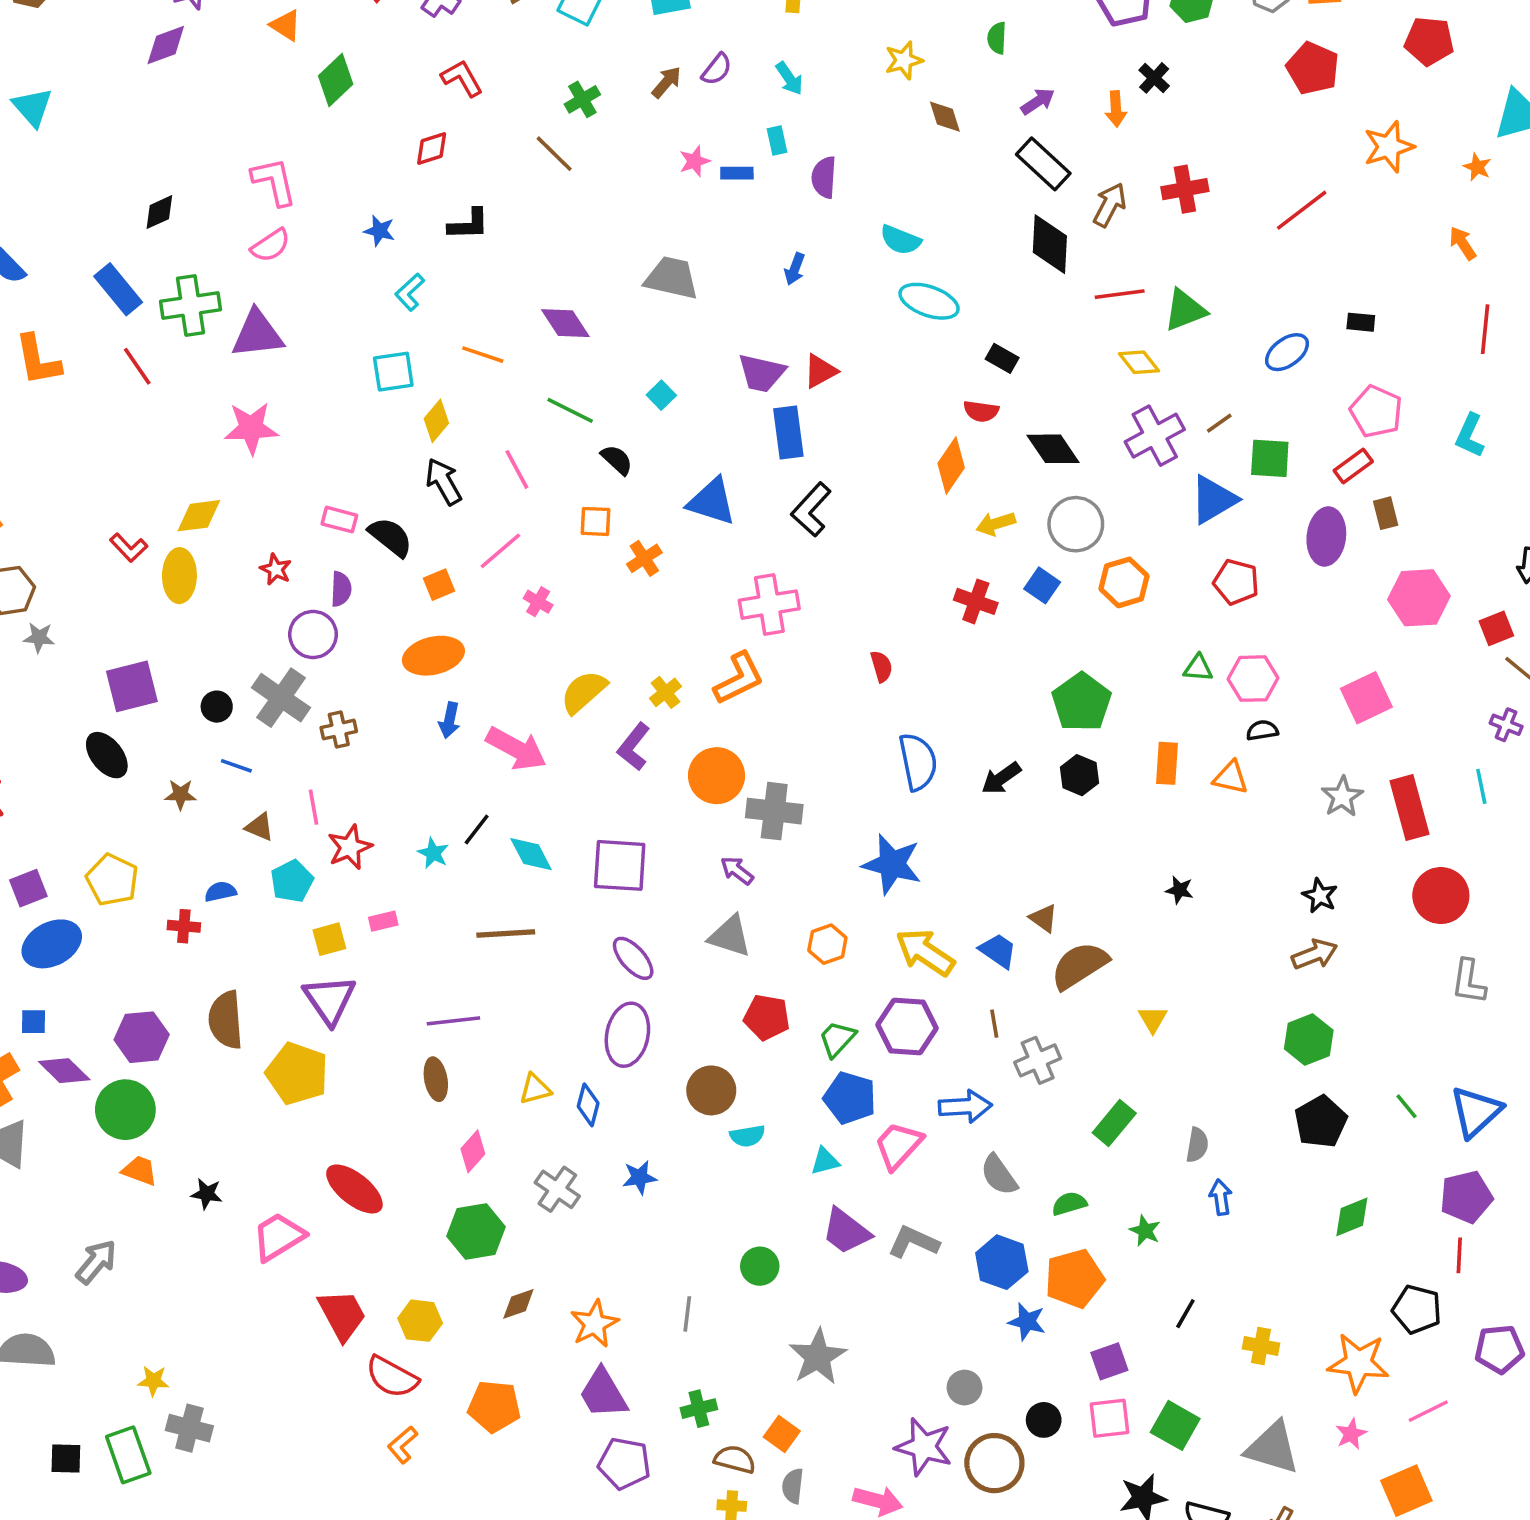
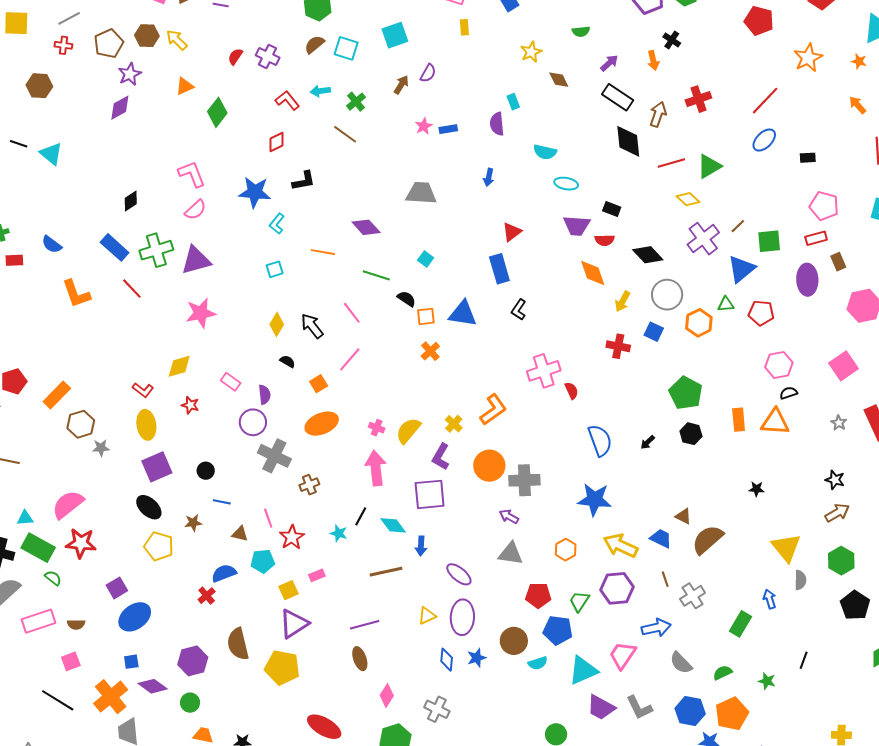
orange triangle: (286, 25) -> (185, 86), turned -48
green semicircle: (997, 38) -> (581, 31), turned -90
cyan arrow: (789, 78) -> (320, 91), moved, turned 126
cyan rectangle: (777, 140) -> (513, 102), moved
blue star: (379, 231) -> (255, 192), size x1.8
cyan ellipse: (929, 301) -> (566, 184), size x0.7
blue ellipse: (1287, 352) -> (764, 140), moved
cyan square: (393, 372) -> (275, 269), size x0.7
purple trapezoid: (762, 373) -> (577, 226), moved
yellow diamond: (436, 421) -> (277, 324), moved
orange diamond: (951, 466) -> (593, 273), turned -44
red rectangle: (1353, 466) -> (816, 238), turned 30
black L-shape: (811, 510) -> (519, 310), size x0.7
pink rectangle: (339, 520) -> (231, 382), moved, turned 30
orange square: (596, 521) -> (426, 316), moved
yellow arrow: (996, 524) -> (623, 301), turned -35
black semicircle: (390, 537) -> (287, 361), size x0.6
red star: (276, 569) -> (190, 405), moved
yellow ellipse: (179, 576) -> (146, 425), moved
pink cross: (538, 602) -> (377, 428), moved
pink cross: (769, 605) -> (544, 371), moved
green triangle: (1198, 668) -> (726, 304), moved
gray cross: (281, 698) -> (274, 456), moved
blue arrow: (449, 720) -> (421, 546), moved
brown cross: (339, 730) -> (309, 485), moved
pink arrow: (516, 749) -> (376, 468), turned -116
black arrow: (1001, 778) -> (648, 442), size x0.7
orange triangle: (1231, 778) -> (775, 422), size x1.4
gray star: (1342, 797) -> (839, 423), size x0.7
purple square: (620, 865) -> (430, 494), moved
yellow pentagon: (112, 880) -> (159, 546), moved
cyan pentagon: (292, 881) -> (263, 561), turned 30
blue semicircle: (220, 892) -> (224, 573), size x1.4
red cross: (184, 926) -> (207, 596), turned -36
purple triangle: (330, 1000) -> (294, 624), turned 40
yellow triangle: (1153, 1019) -> (786, 548), moved, size x1.8
yellow triangle: (535, 1089) -> (427, 616), moved
blue pentagon: (850, 1098) -> (558, 630), moved
green circle: (125, 1110) -> (190, 703), size x0.6
gray semicircle: (1197, 1145) -> (800, 580), moved
cyan triangle: (825, 1161) -> (583, 670), size x1.8
blue star: (639, 1177) -> (477, 658), moved
blue arrow: (1221, 1197) -> (770, 599), moved
gray L-shape: (913, 1242) -> (639, 708), turned -132
black line: (1185, 1314) -> (804, 660), moved

